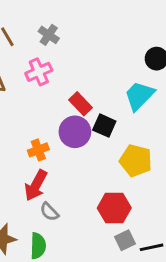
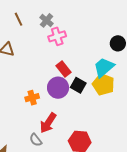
pink cross: (39, 72) -> (57, 36), moved
yellow pentagon: (136, 161) -> (103, 84), moved
red arrow: (36, 185) -> (48, 123), moved

